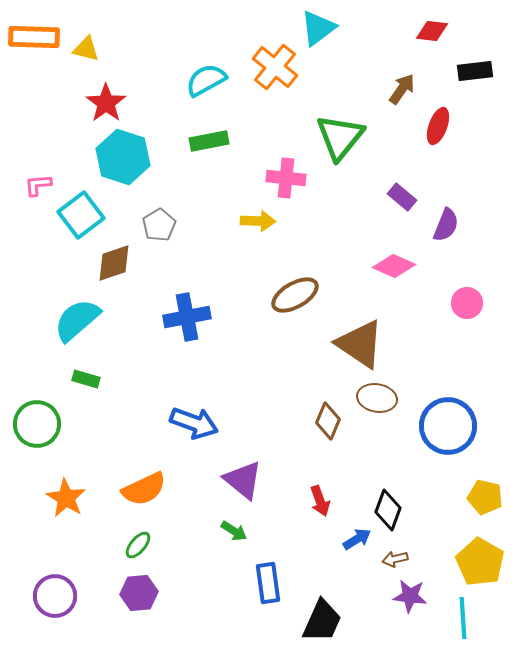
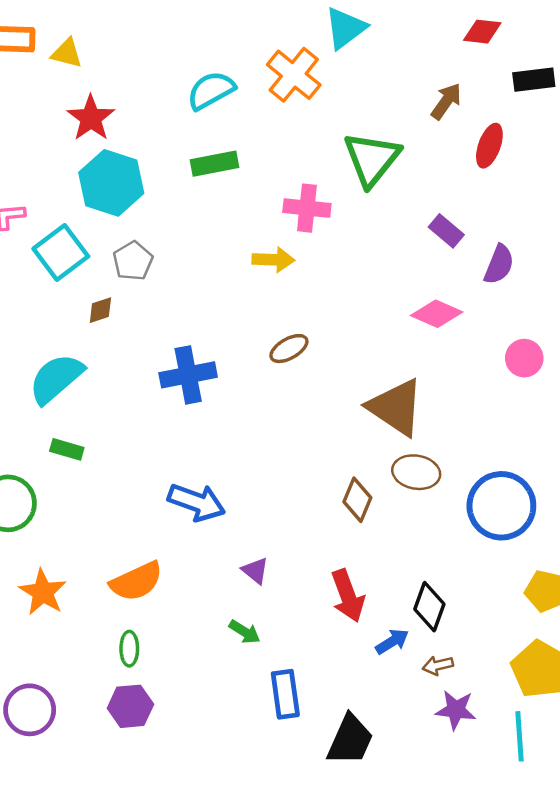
gray pentagon: (159, 225) -> (133, 261), moved
brown diamond: (114, 263) -> (100, 310), size x0.6
brown ellipse: (295, 295) -> (289, 349), moved, size x0.7
purple triangle: (243, 480) -> (255, 571), size x0.6
red arrow: (320, 501) -> (348, 596), size x1.4
green ellipse: (138, 545) -> (129, 649), turned -40

